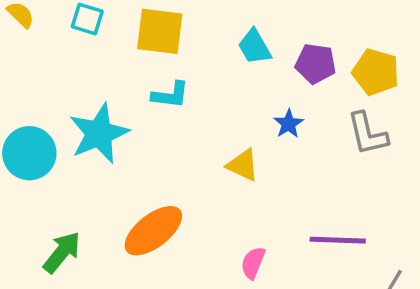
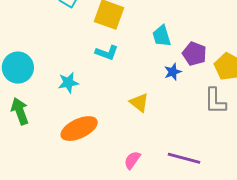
blue star: (288, 124) -> (173, 72), moved
cyan star: (99, 134) -> (68, 83), moved, size x0.6
green arrow: (62, 252) -> (20, 111), moved, turned -72

